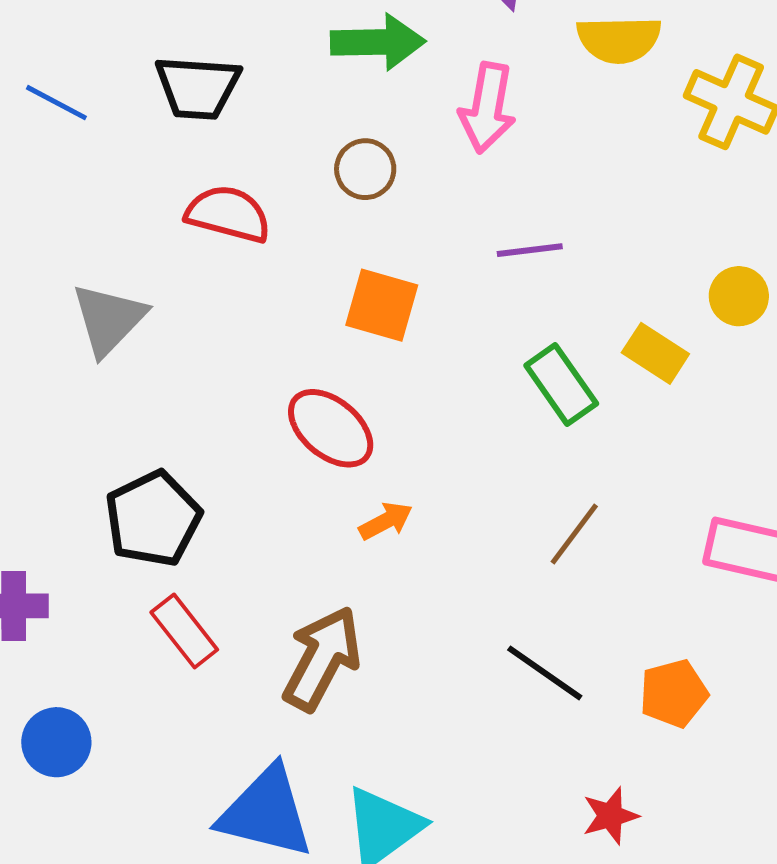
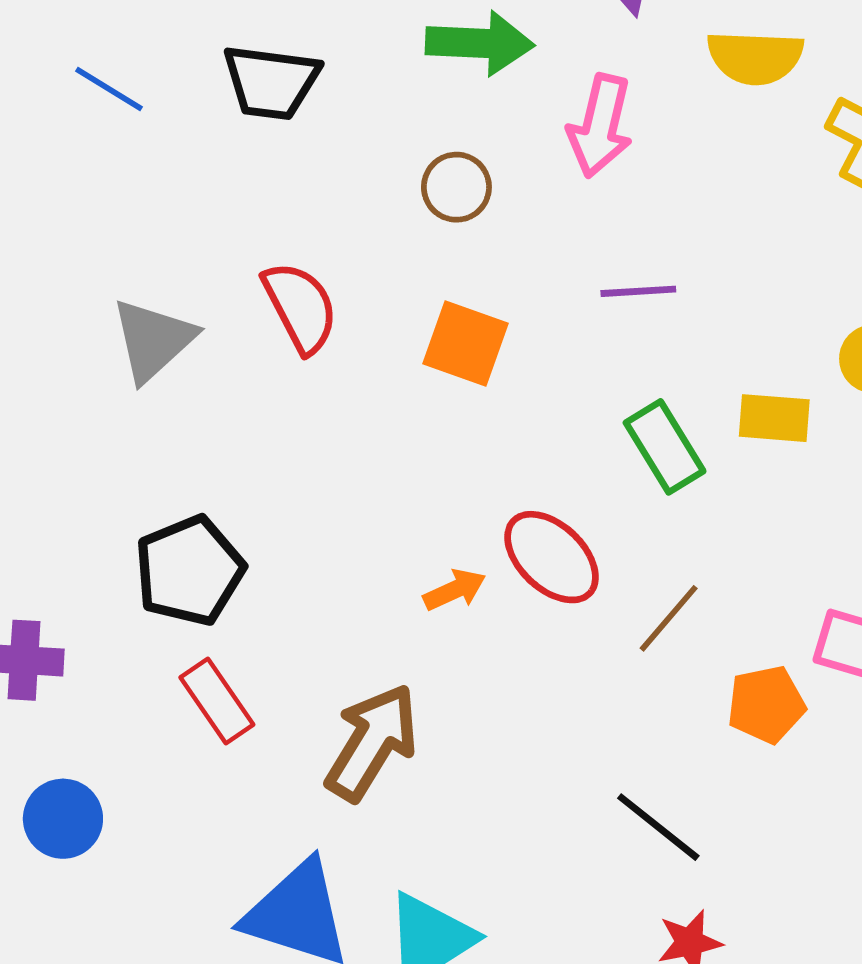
red semicircle: (228, 214) -> (300, 307), moved, turned 44
yellow rectangle: (655, 353) -> (774, 418), turned -32
red ellipse: (331, 428) -> (552, 557), moved
black line: (545, 673) -> (658, 827), moved
orange pentagon: (674, 693) -> (766, 704), moved

